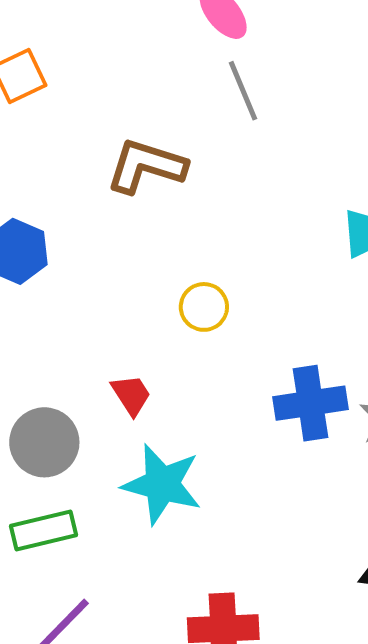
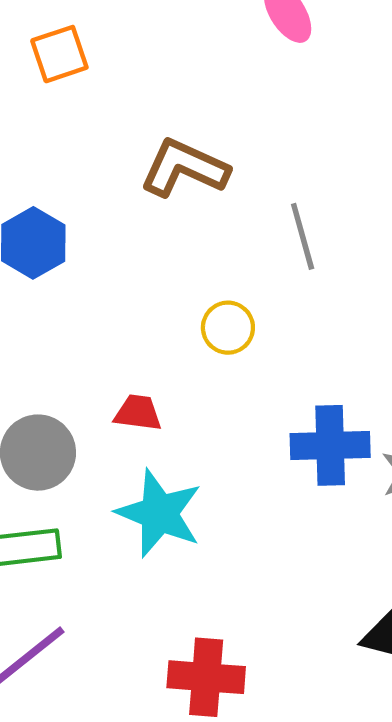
gray line: (243, 91) -> (303, 236), moved
red trapezoid: (131, 395) -> (138, 413), turned -57

